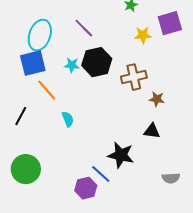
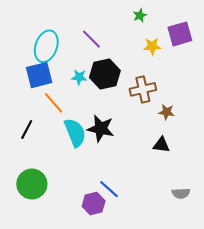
cyan semicircle: (68, 119) -> (75, 133), size x1.8
black star: (121, 155) -> (101, 129), moved

